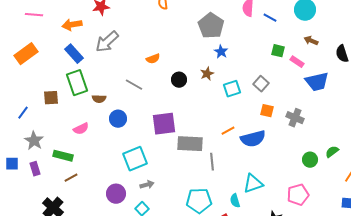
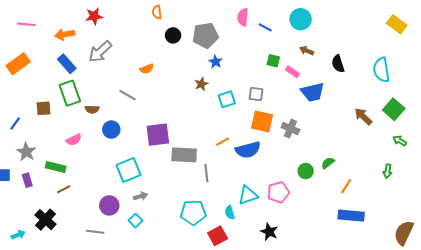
gray pentagon: (211, 26) -> (205, 35), turned 30
black circle: (179, 80) -> (173, 35), moved
gray square: (261, 84) -> (256, 94), turned -35
orange square: (267, 111) -> (262, 121), size x1.6
pink pentagon: (298, 195) -> (278, 192), moved

